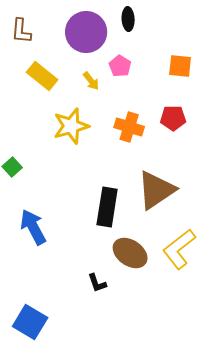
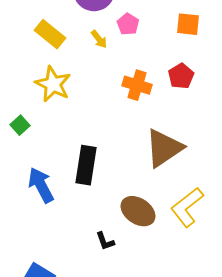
red pentagon: (173, 118) -> (181, 76), turned -30
yellow star: (71, 126) -> (53, 84), moved, turned -30
black rectangle: (107, 207) -> (86, 165), moved

